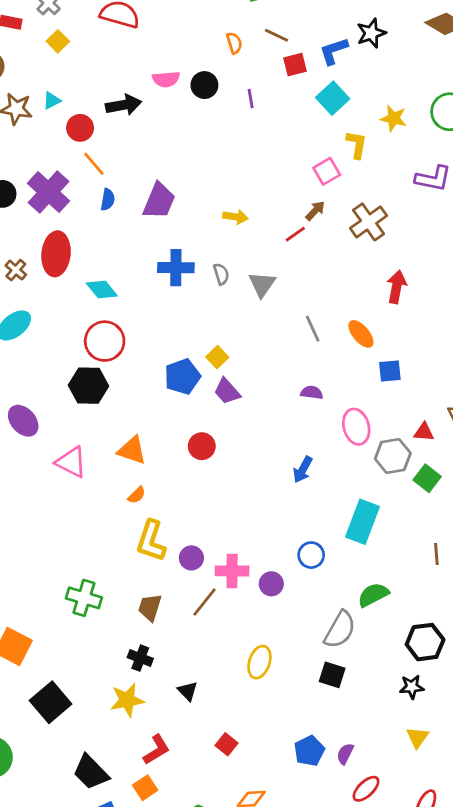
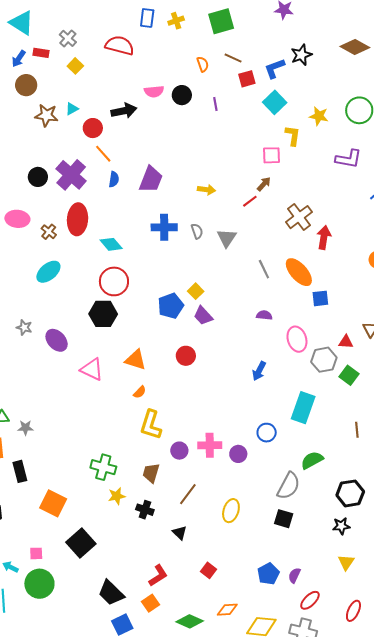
pink square: (327, 171) -> (272, 155), turned 30
brown cross: (369, 222) -> (299, 217), moved
orange ellipse: (361, 334) -> (299, 272), size x1.4
purple circle: (191, 558) -> (179, 451), moved
brown line: (205, 602) -> (188, 494), moved
yellow star: (127, 700) -> (117, 496), moved, size x0.7

